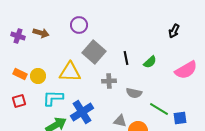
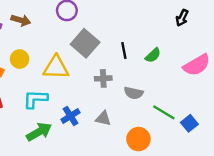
yellow circle: (38, 76) -> (20, 59), moved
blue cross: (82, 112) -> (71, 116), size x0.7
blue square: (180, 118) -> (189, 123), turned -32
gray triangle: (120, 121) -> (103, 118), moved

